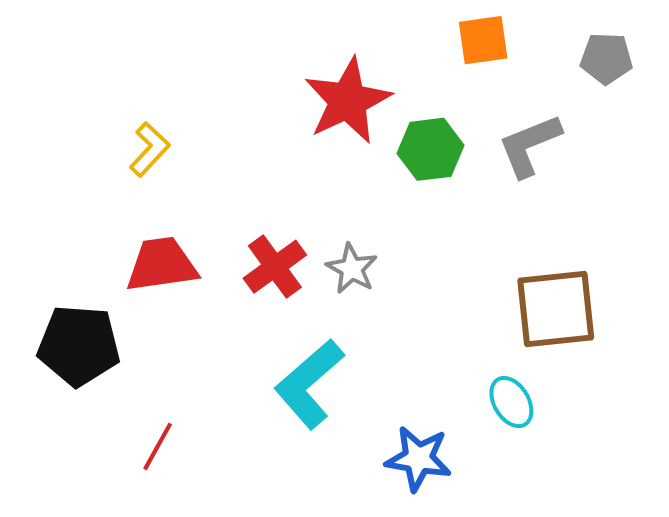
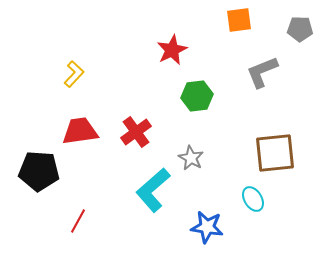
red star: (348, 101) -> (172, 50), size x0.7
green hexagon: (431, 149) -> (197, 96), moved
gray star: (352, 269) -> (191, 158), moved

